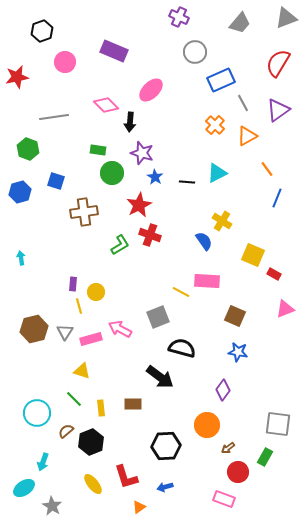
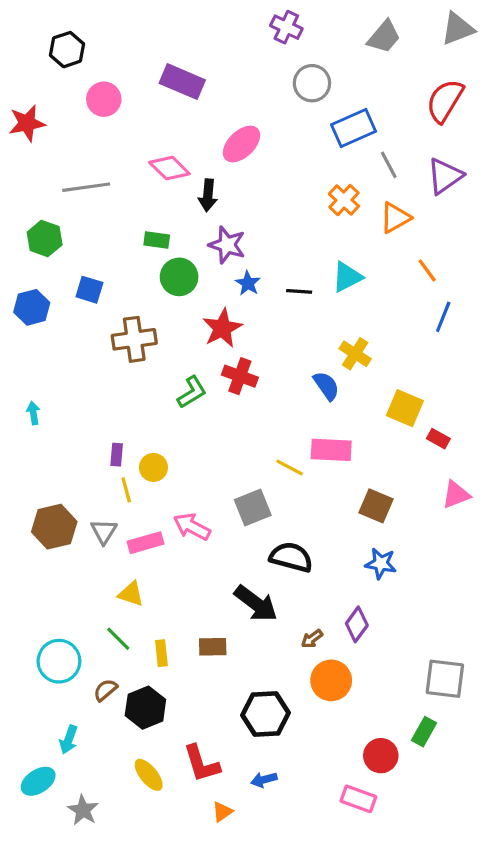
brown arrow: (228, 448) -> (312, 639), moved

